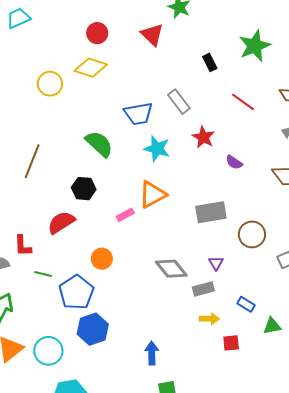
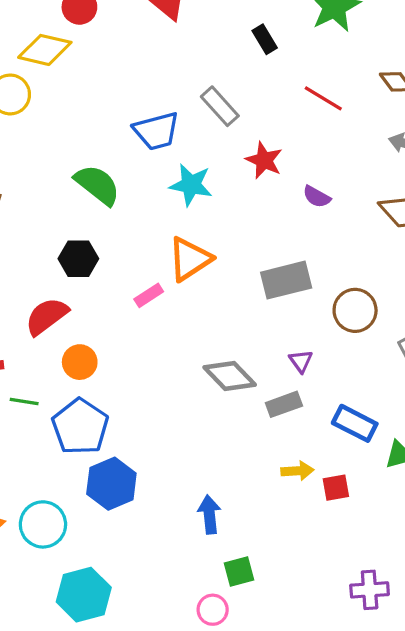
yellow diamond: (91, 68) -> (45, 50), moved
orange circle: (102, 259) -> (80, 362), moved
blue rectangle: (246, 304) -> (355, 423), size x1.5
yellow arrow: (209, 319) -> (297, 471), moved

